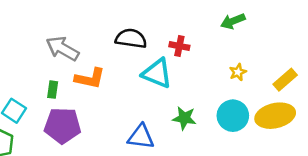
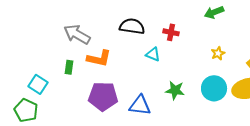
cyan triangle: (157, 73) -> (153, 54), size x0.6
purple pentagon: (63, 126) -> (103, 96), moved

